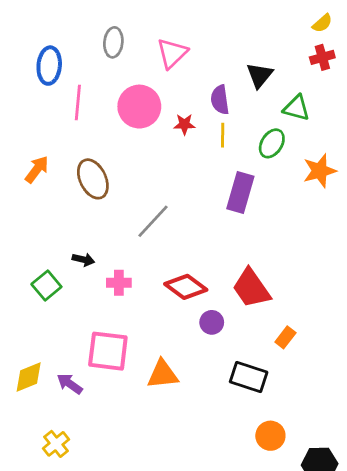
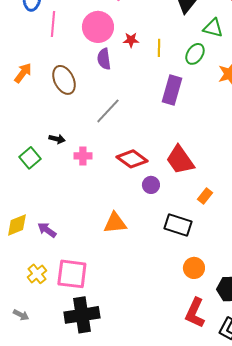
purple semicircle: (220, 100) -> (104, 59), moved
pink square: (108, 351) -> (72, 274), moved

